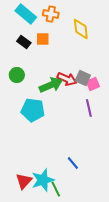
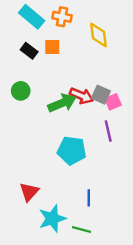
cyan pentagon: (33, 110) -> (72, 150), moved
blue line: (73, 163) -> (89, 198), turned 40
red triangle: (24, 181) -> (29, 192), moved
green line: (56, 189) -> (81, 229), moved, turned -49

